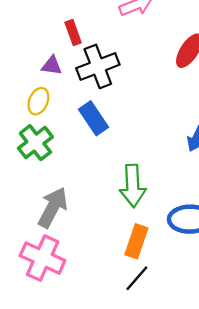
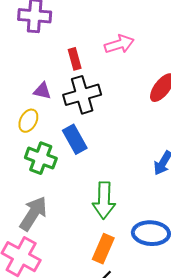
red rectangle: (73, 33) -> (75, 59), moved
green cross: (35, 143) -> (41, 158), moved, turned -36

